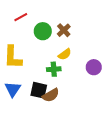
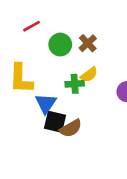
green cross: (54, 69) -> (75, 84), moved
blue triangle: (13, 89) -> (46, 103), moved

